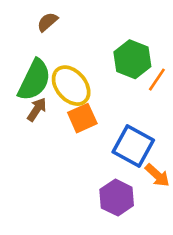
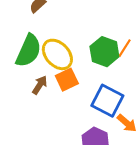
green hexagon: (132, 59) -> (104, 52), moved
brown arrow: (37, 109) -> (40, 85), moved

